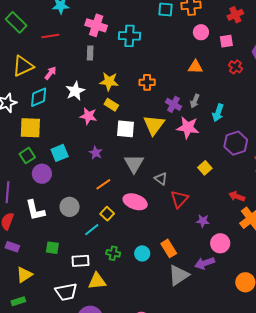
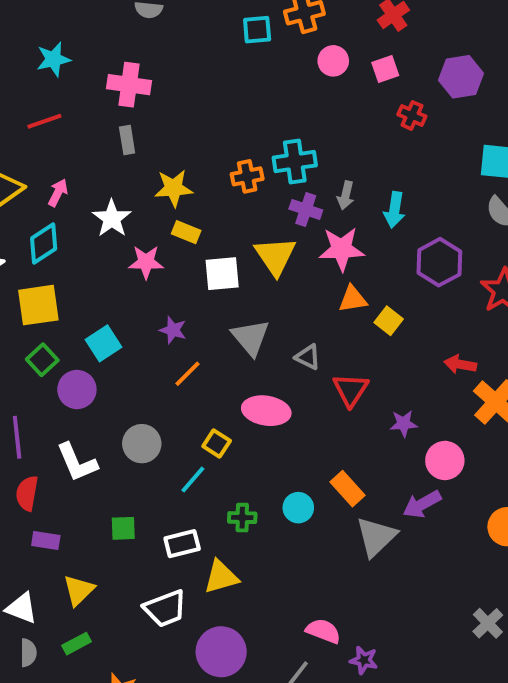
cyan cross: (129, 36) -> (295, 161), moved
orange triangle: (195, 67) -> (353, 299), moved
orange line: (103, 184) -> (187, 374), moved

